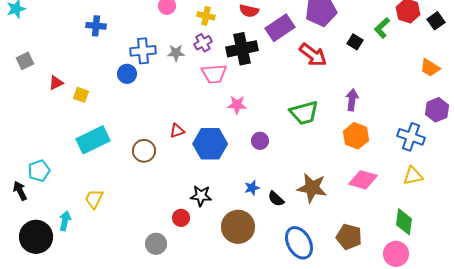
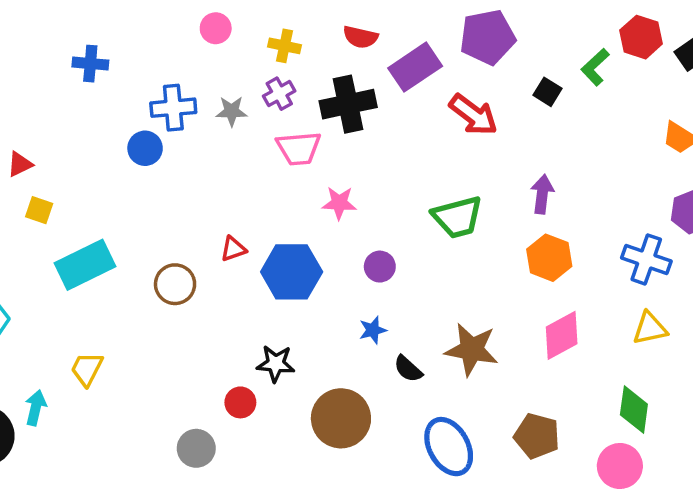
yellow square: (81, 95) -> (39, 210), moved
pink diamond: (363, 180) -> (562, 335), turned -44
blue star: (252, 188) -> (373, 330), moved

